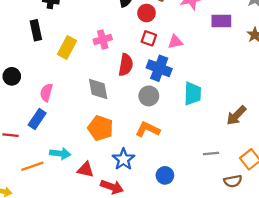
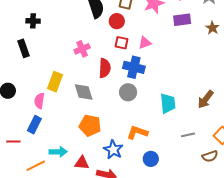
yellow rectangle: (67, 48) -> (55, 82), moved
cyan trapezoid: (193, 94) -> (168, 103), moved
orange L-shape: (148, 129) -> (137, 132), moved

